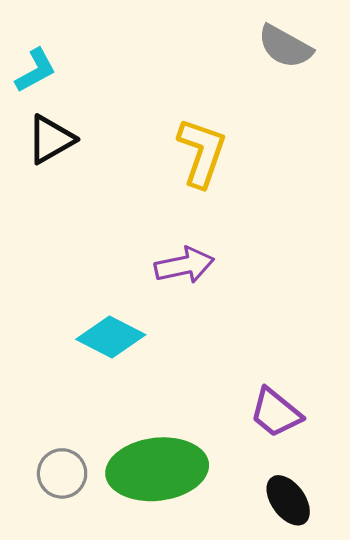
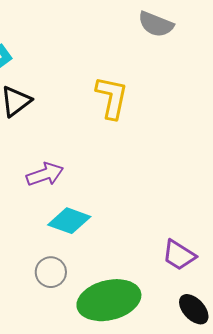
purple arrow: (184, 265) -> (45, 174), moved
gray circle: (62, 473) -> (51, 272), moved

